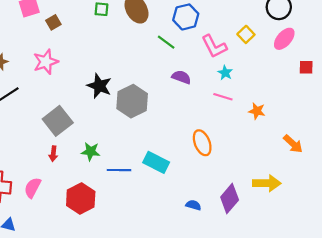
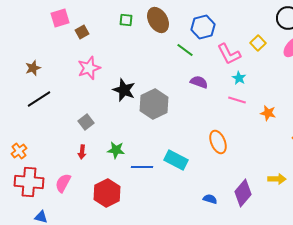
pink star: (46, 62) -> (89, 68), moved
gray square: (58, 121) -> (86, 122), size x0.6
yellow arrow: (267, 183) -> (277, 179), size x0.7

